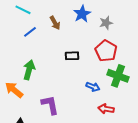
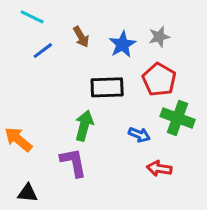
blue star: (82, 14) -> (122, 44), moved
black rectangle: (72, 56) -> (107, 87), size x1.5
green arrow: (29, 70) -> (84, 126), moved

